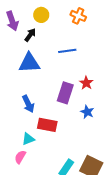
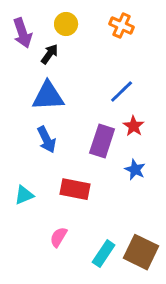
blue line: (67, 51) -> (122, 92), moved, turned -36
blue arrow: (28, 104) -> (47, 140), moved
cyan triangle: (28, 139) -> (24, 195), moved
pink semicircle: (20, 157) -> (59, 237), moved

